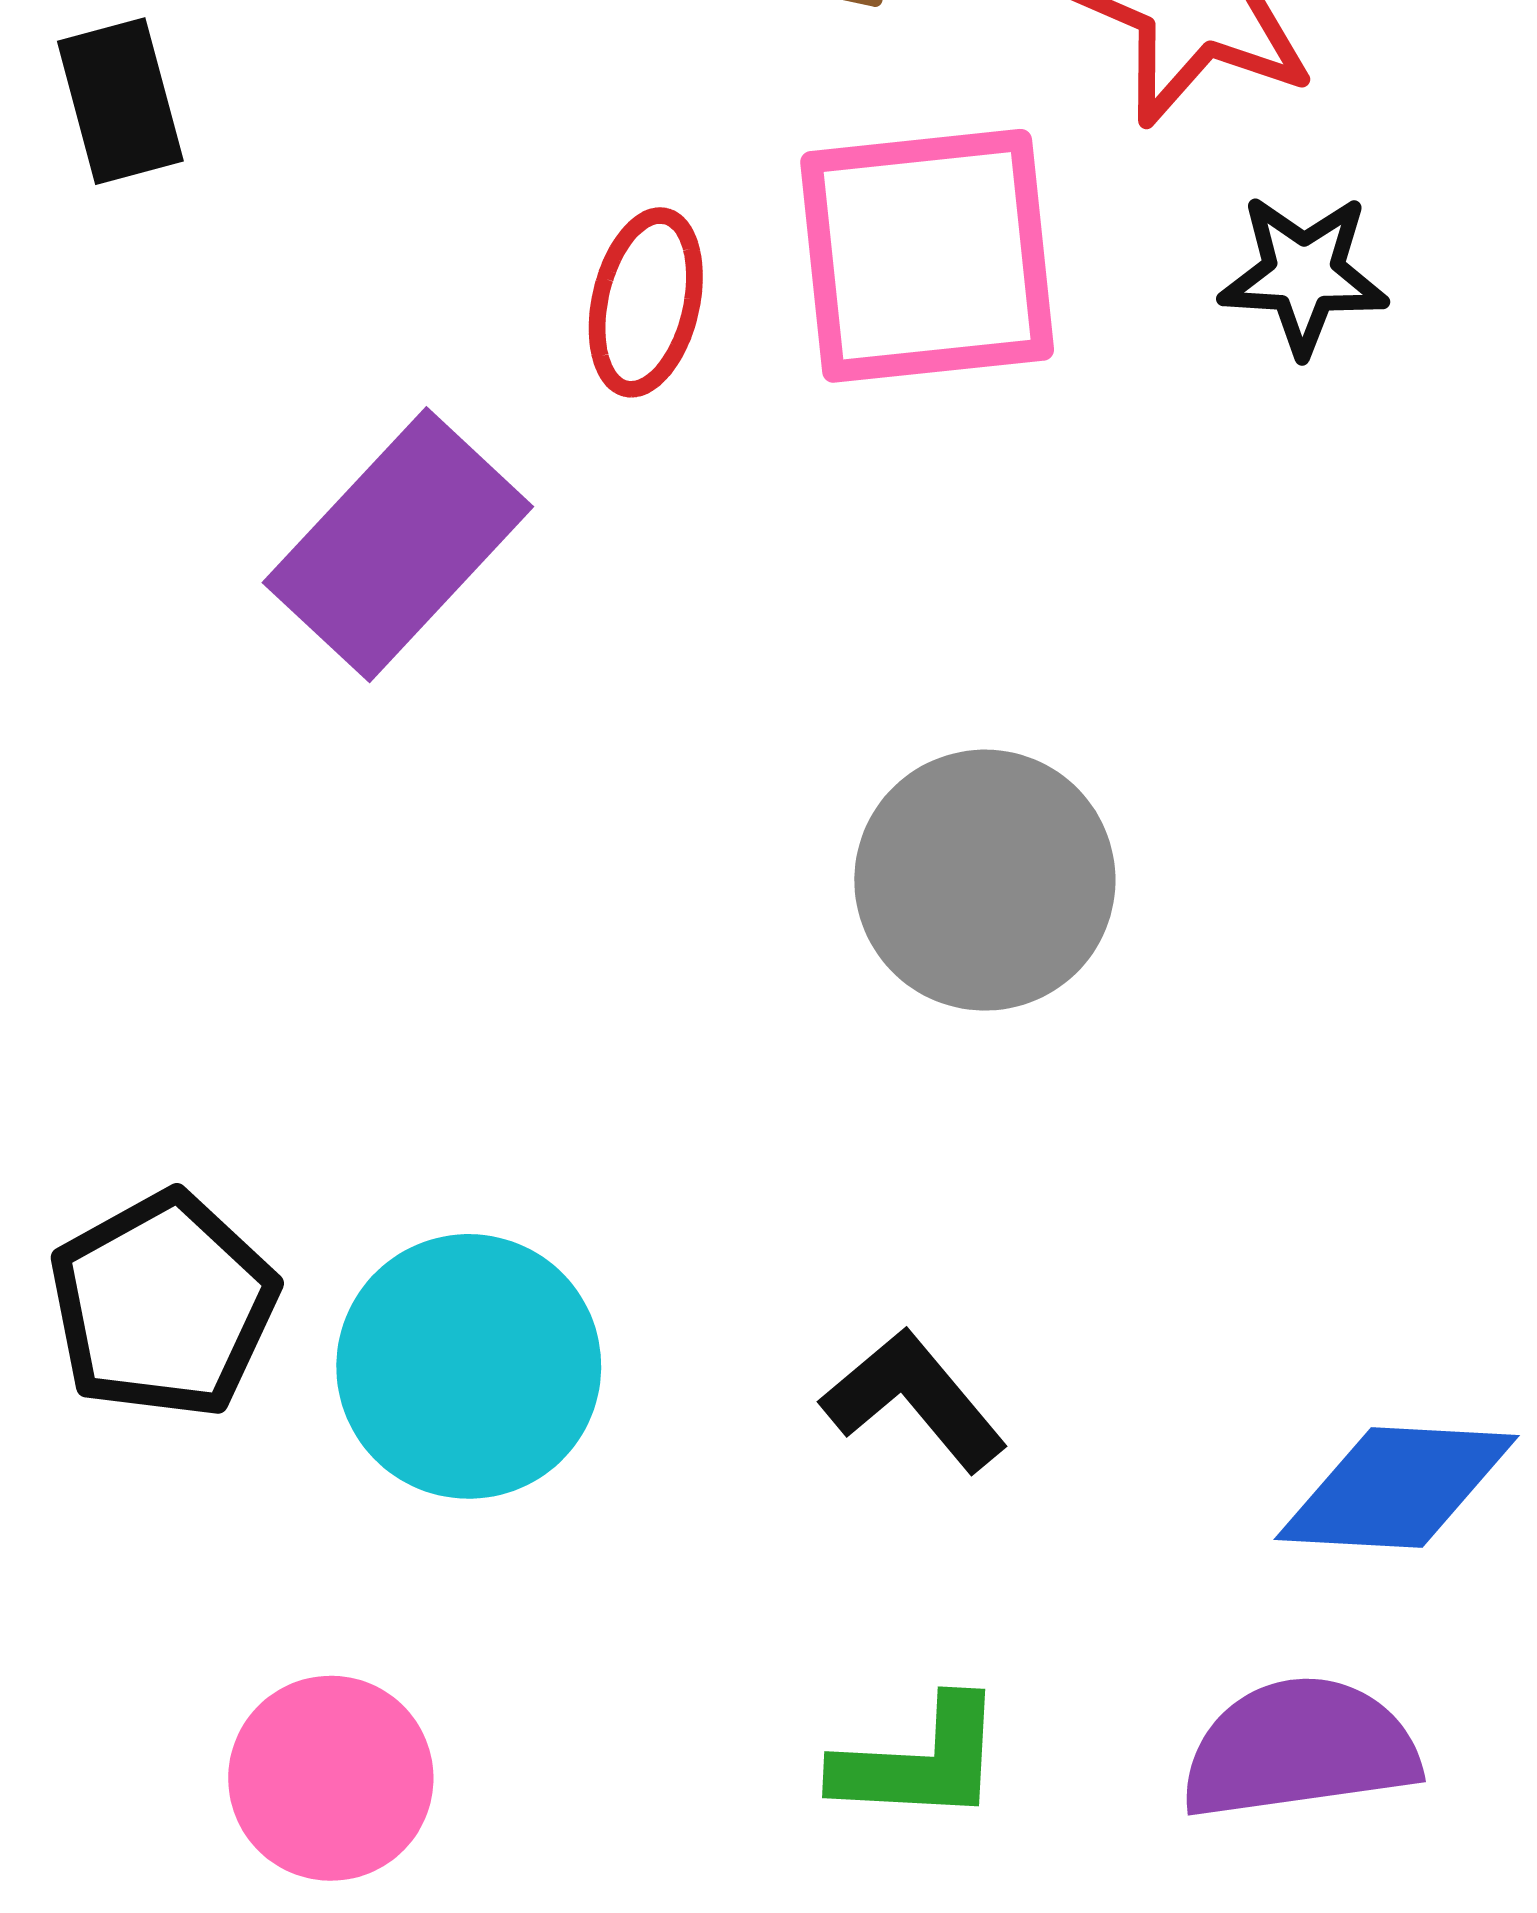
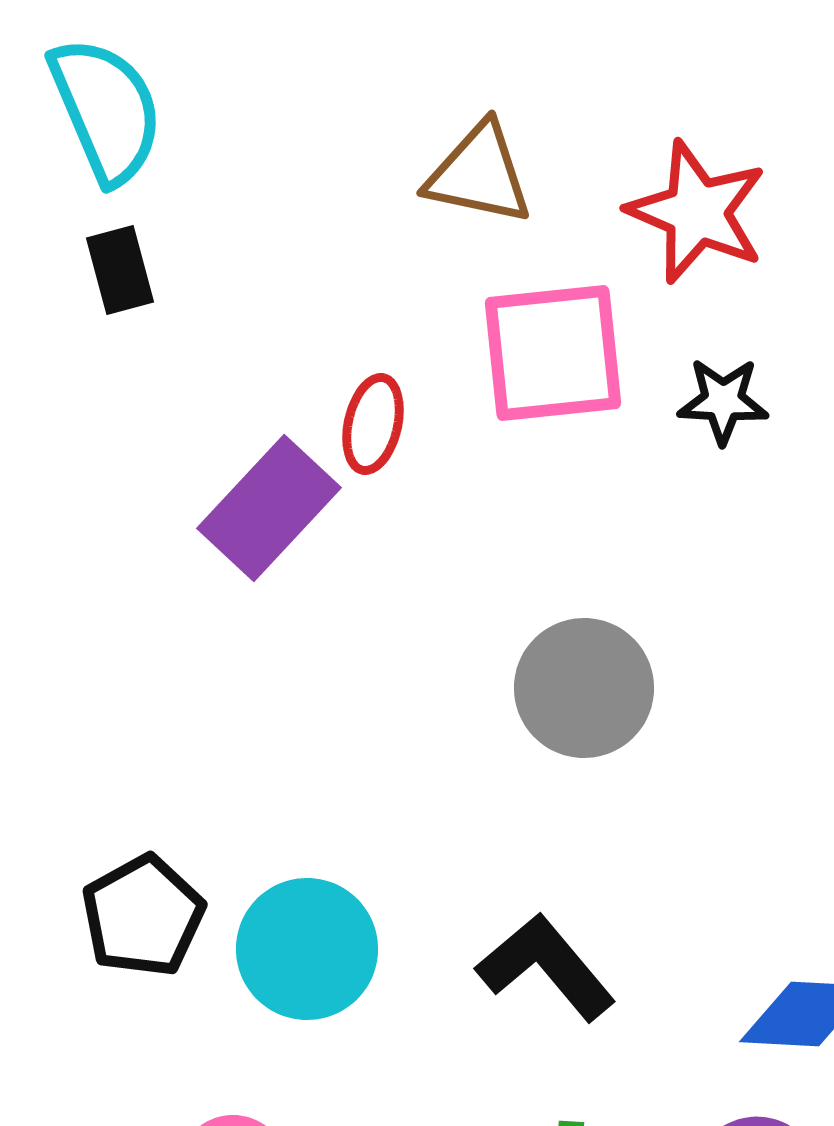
black star: (1304, 274) -> (723, 401), moved
red ellipse: (646, 302) -> (373, 424), moved
black L-shape: (914, 1400) -> (546, 967), size x1.4

